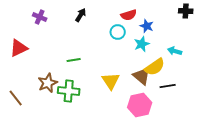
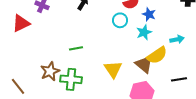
red triangle: (19, 48) -> (21, 23), moved
cyan arrow: (175, 51) -> (177, 39), turned 152
black line: (168, 86) -> (179, 79), moved

